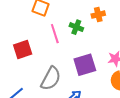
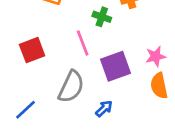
pink line: (55, 34) -> (83, 43), moved

